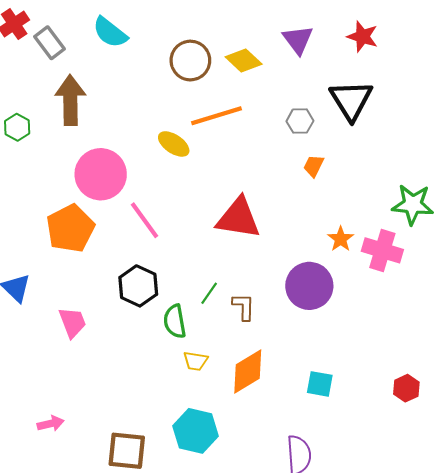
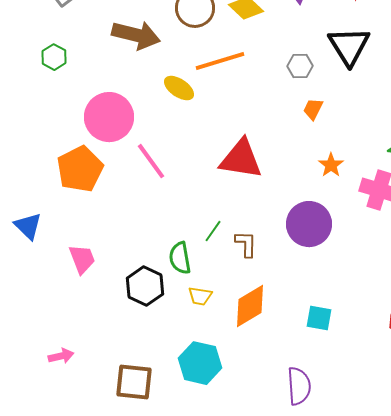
brown arrow: (70, 100) -> (136, 35), moved, turned 105
green hexagon: (17, 127) -> (54, 57), moved
orange star: (341, 239) -> (331, 165), moved
black hexagon: (138, 286) -> (145, 286), moved

